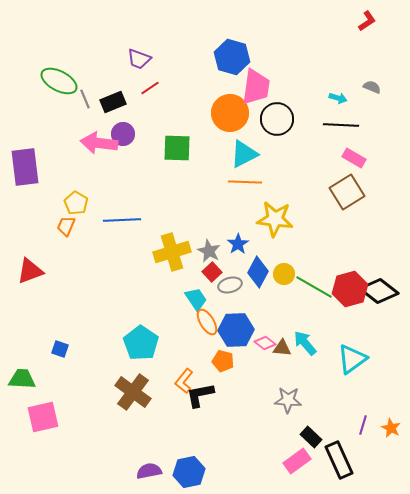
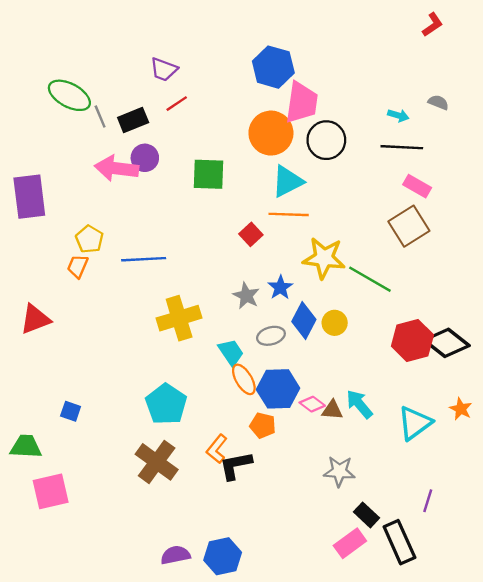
yellow cross: (172, 252) -> (179, 318), moved
red square: (212, 272) -> (251, 234), moved
green line: (314, 287) -> (370, 279), moved
orange star: (391, 428) -> (461, 409), moved

